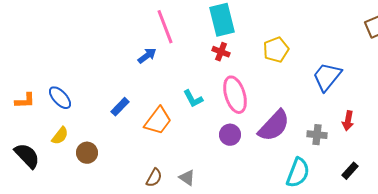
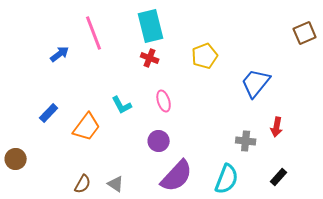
blue arrow: (147, 56) -> (60, 54), moved
pink ellipse: (235, 95) -> (164, 101), size x0.6
purple semicircle: (274, 126) -> (177, 176), moved

